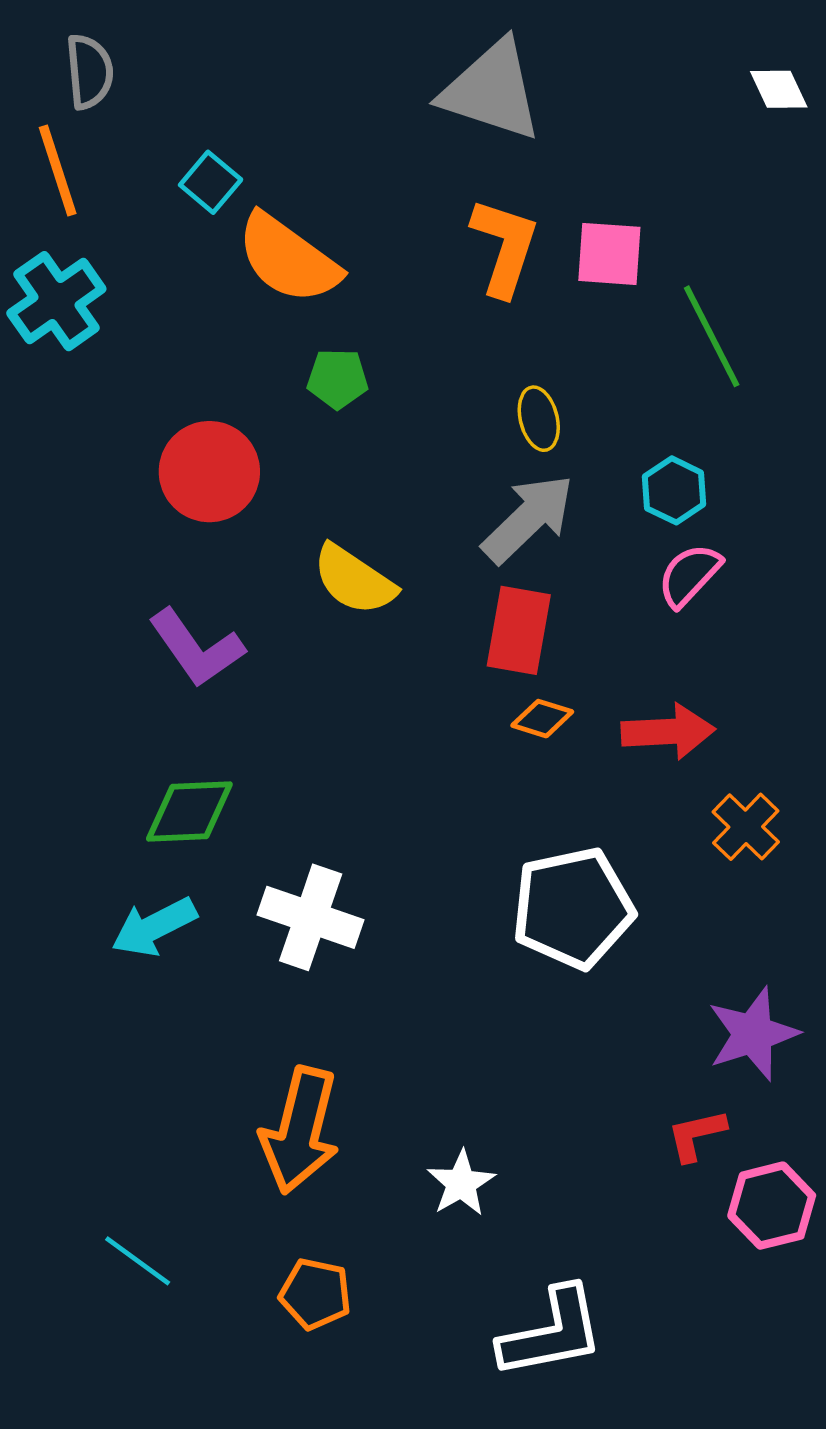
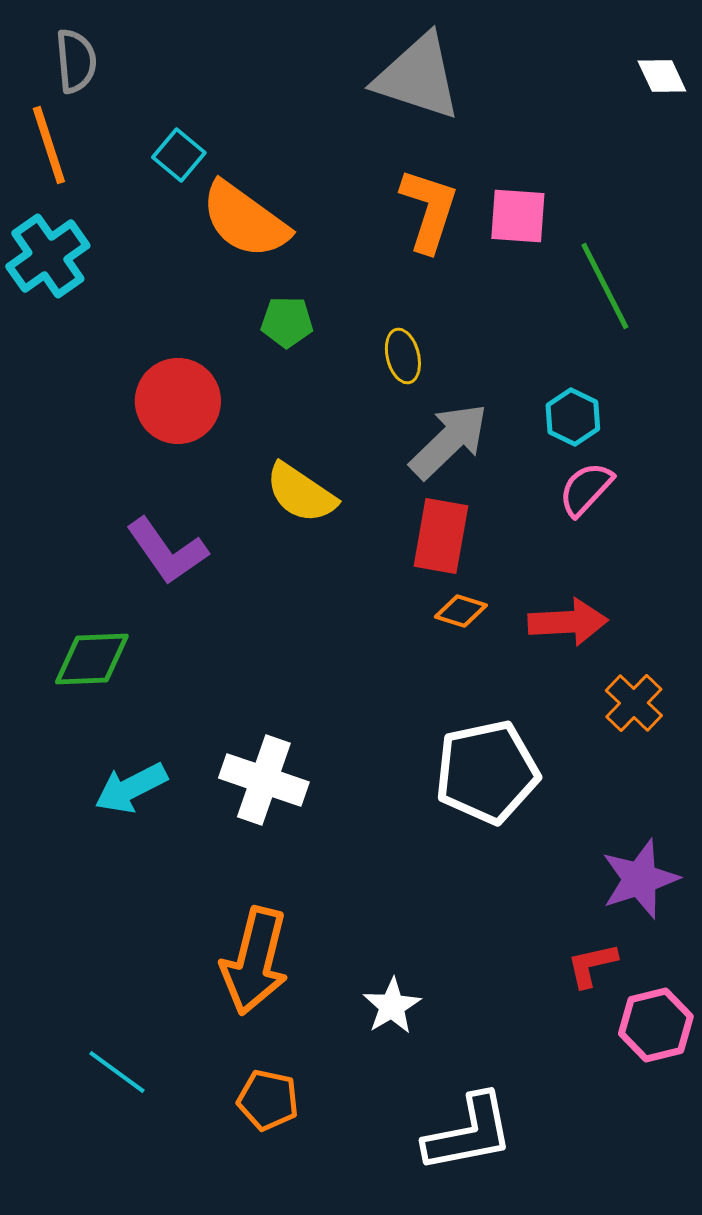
yellow ellipse: (539, 419) -> (403, 356), moved
green diamond: (189, 812) -> (92, 659), moved

